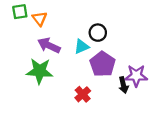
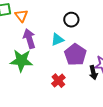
black circle: (98, 33) -> (71, 20), moved
purple arrow: (49, 45) -> (29, 39), turned 48

